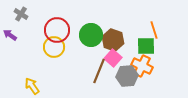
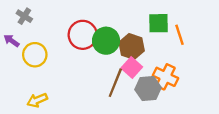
red circle: (57, 30) -> (83, 35), moved
green square: (146, 46) -> (158, 23), moved
yellow circle: (54, 47) -> (35, 55), moved
yellow arrow: (32, 86) -> (37, 100), turned -78

